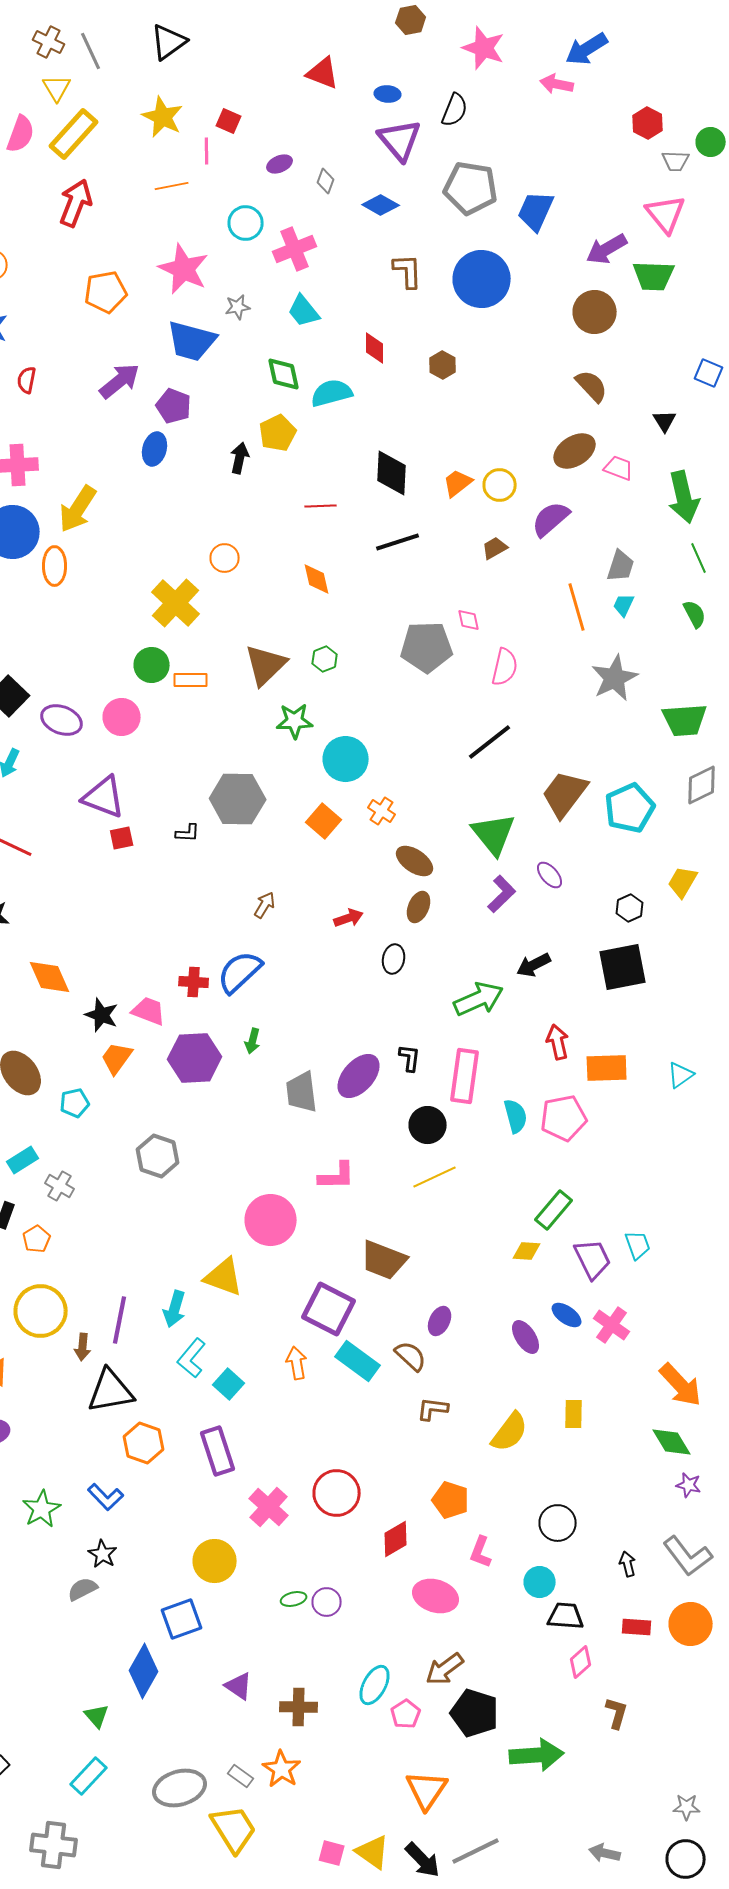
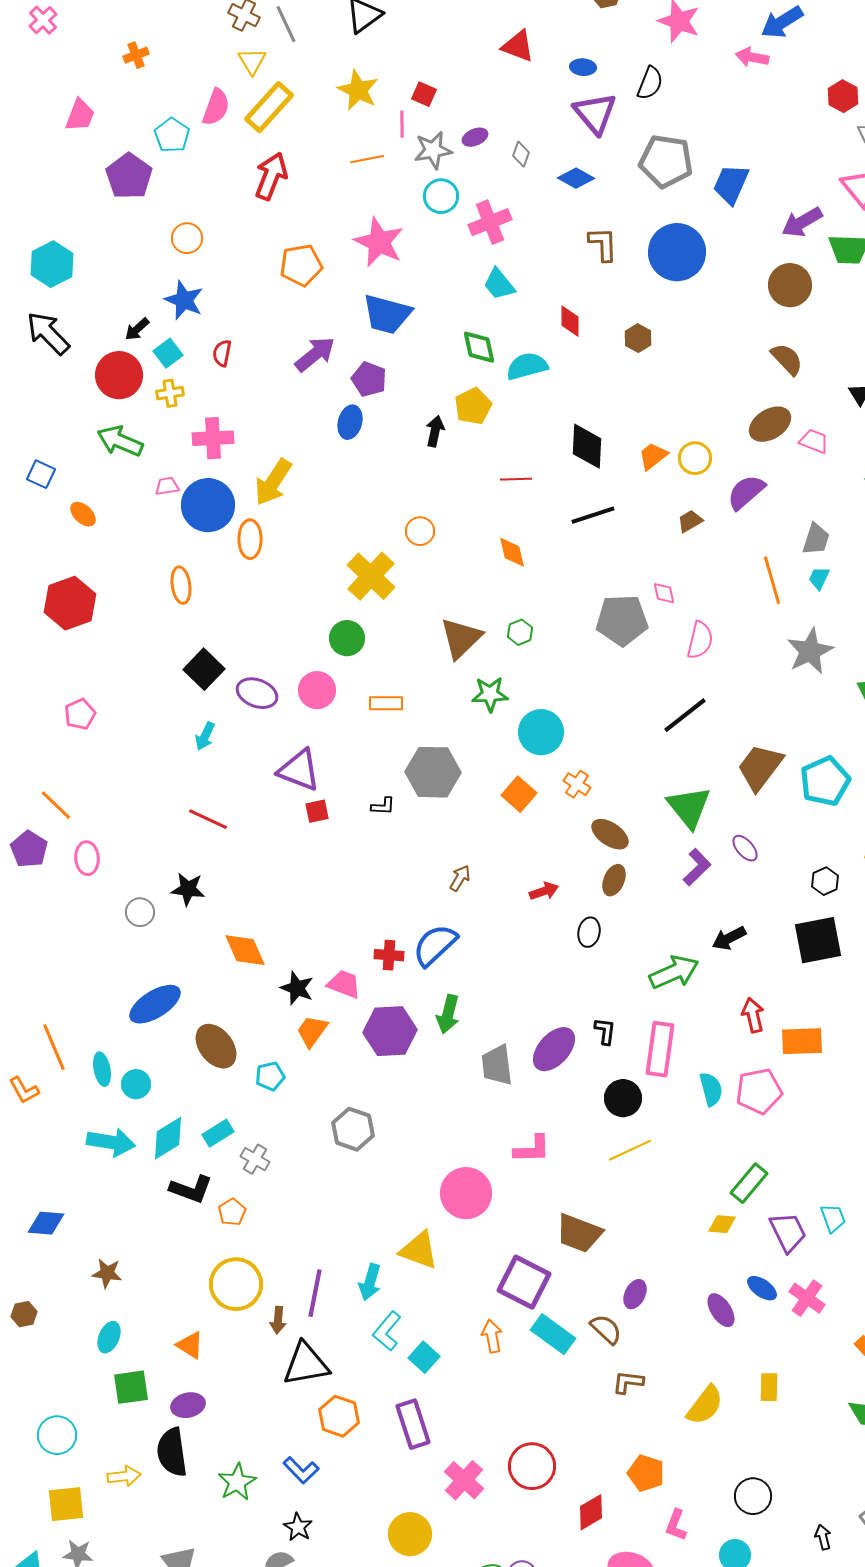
gray star: (238, 307) -> (433, 150), moved, size x1.5
orange rectangle: (191, 680) -> (386, 703), moved
green arrow: (253, 1041) -> (448, 1014), size x1.5

